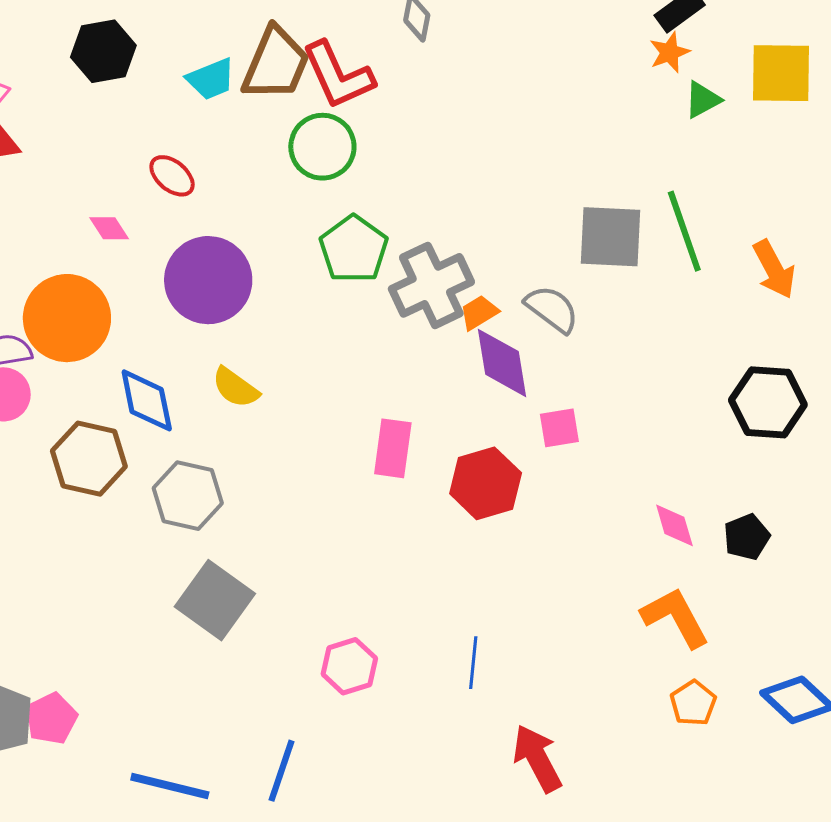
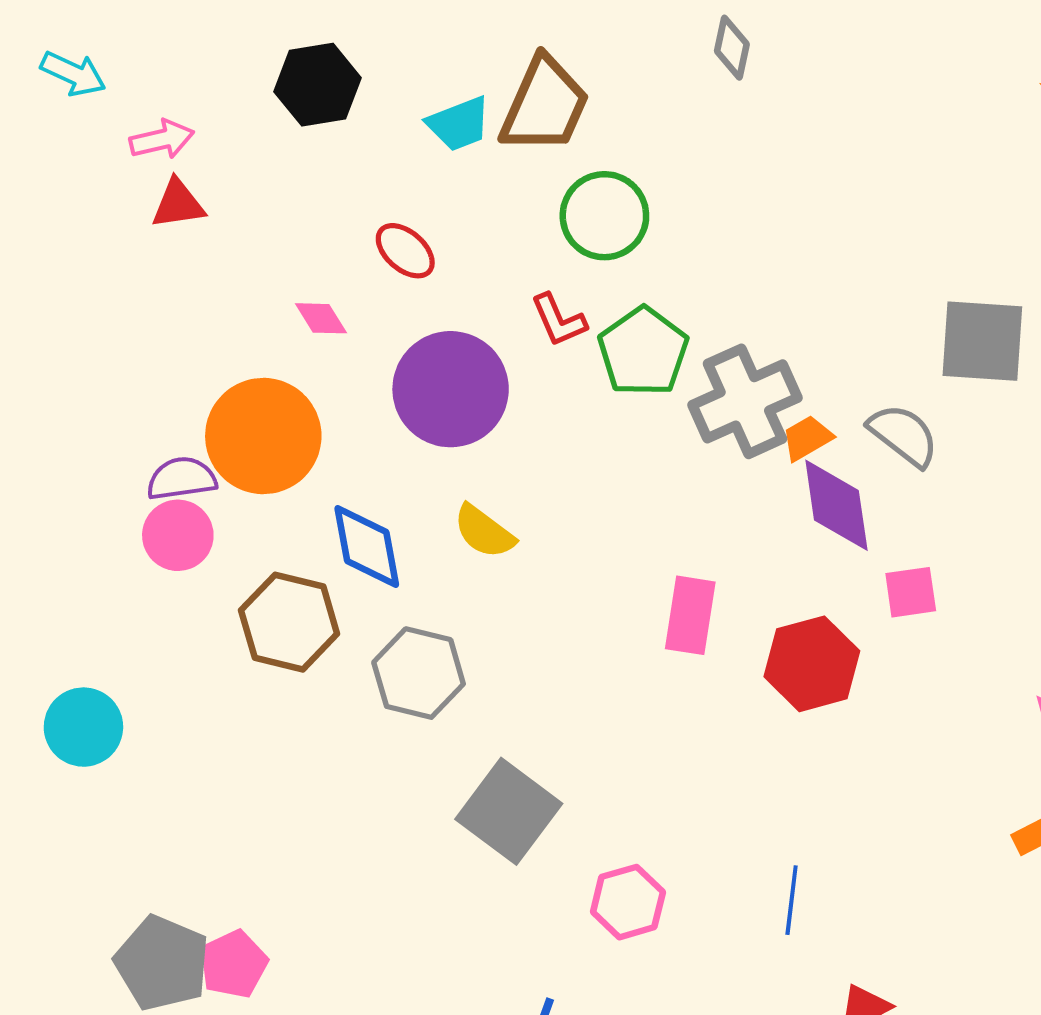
red L-shape: (338, 75) -> (559, 320), moved, size x0.6
gray square: (215, 600) -> (509, 811), moved

